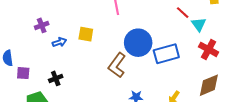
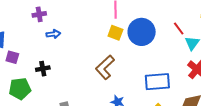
yellow square: (86, 34) -> (115, 33), moved
blue circle: (138, 43) -> (142, 32), moved
blue rectangle: (166, 54) -> (157, 82), moved

